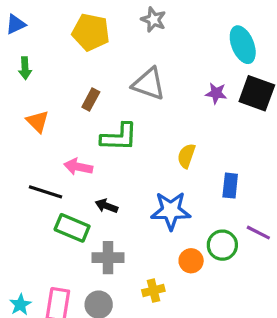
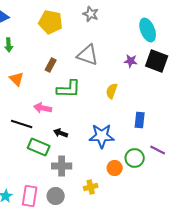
yellow semicircle: (186, 156) -> (112, 91), moved

